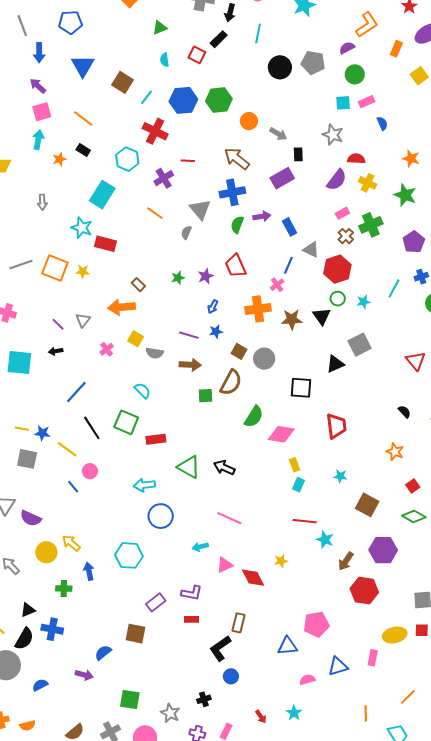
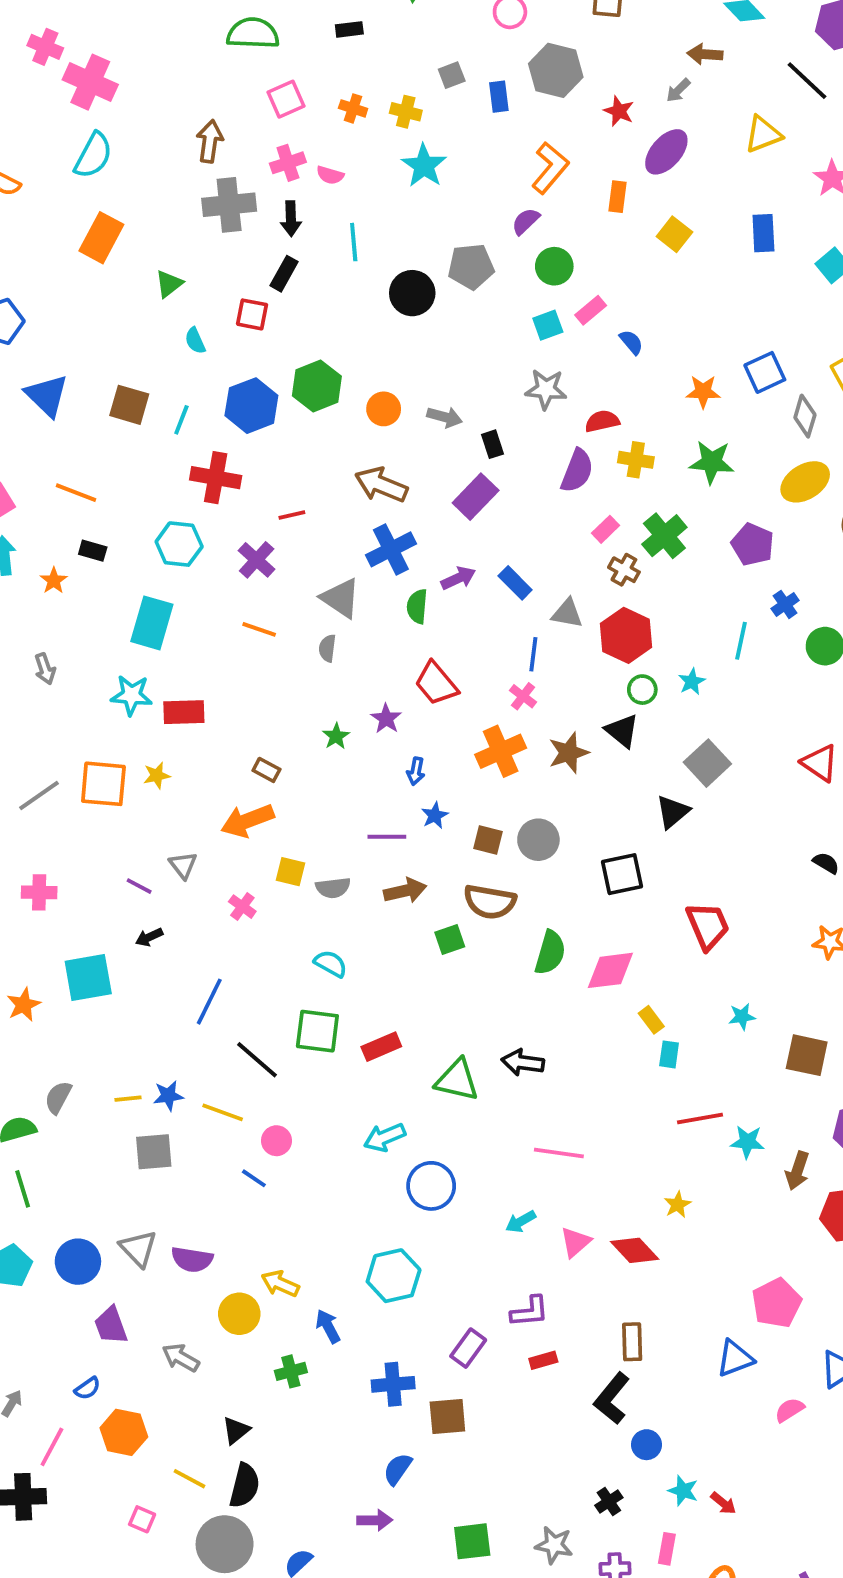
brown semicircle: (231, 383) -> (490, 902), turned 88
blue cross: (52, 629) -> (393, 1384), moved
cyan star: (294, 713) -> (683, 1491), moved

